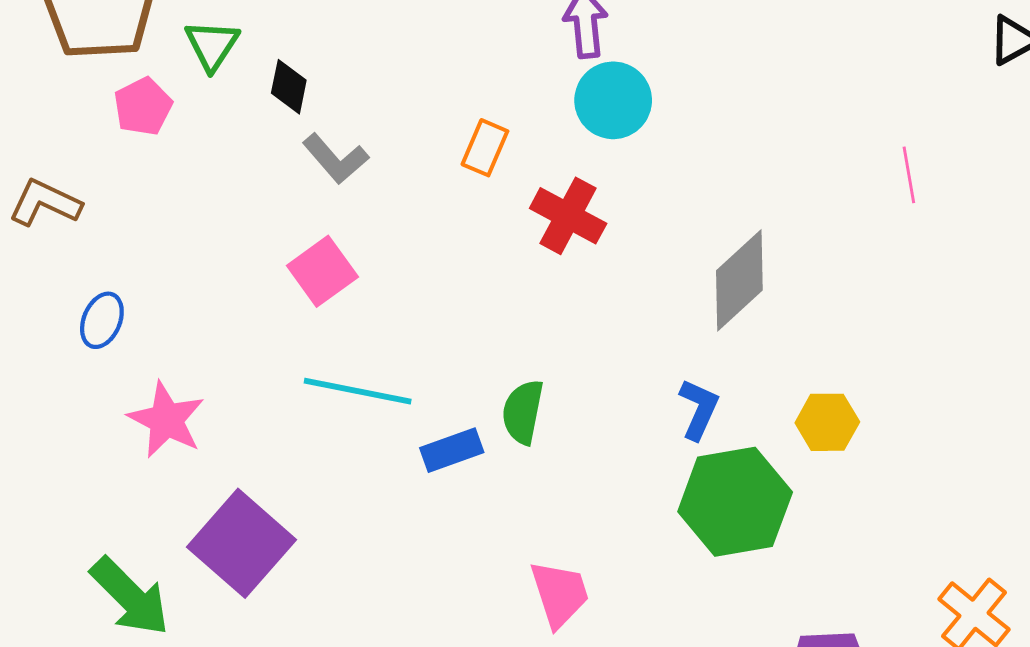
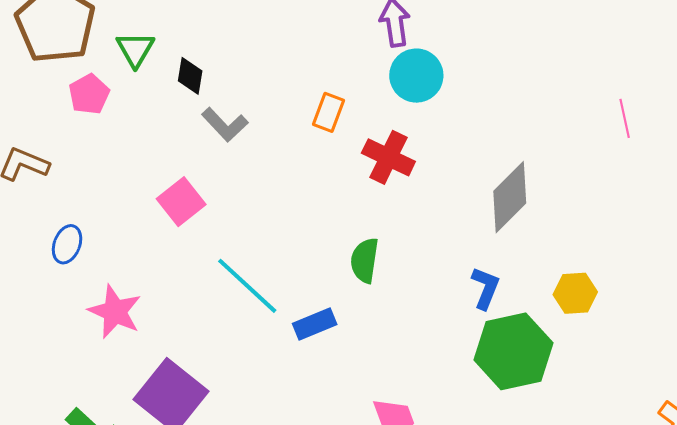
pink square: (322, 271) -> (181, 202), moved
cyan line: (358, 391) -> (247, 286), turned 34
green semicircle: (523, 412) -> (365, 260), moved

